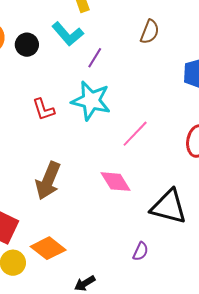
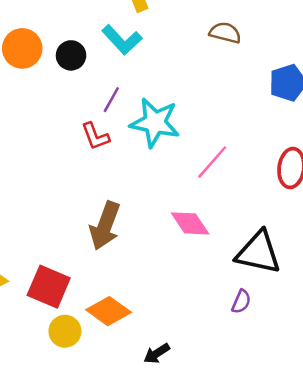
brown semicircle: (150, 32) -> (225, 33), turned -95
purple line: (95, 58) -> (111, 100), moved
purple semicircle: (141, 251) -> (241, 302), moved

